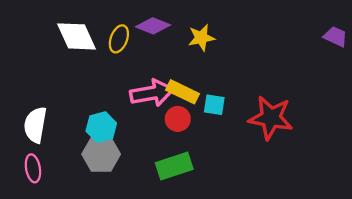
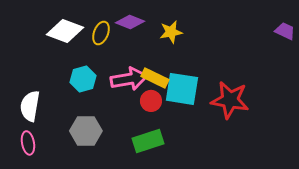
white diamond: (77, 36) -> (65, 31), turned -45
cyan square: (214, 105) -> (182, 89), size x1.8
cyan hexagon: (101, 127) -> (83, 79), moved

